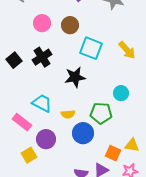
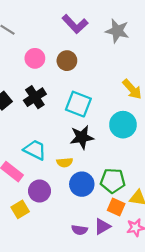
cyan square: (91, 48) -> (78, 104), moved
black star: (75, 77) -> (82, 137), moved
cyan circle: (121, 93) -> (123, 125), moved, size x1.5
green pentagon: (101, 113) -> (113, 181), moved

